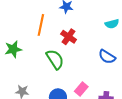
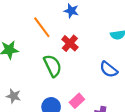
orange line: (41, 25) -> (42, 27), turned -55

